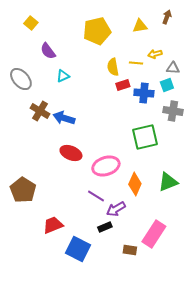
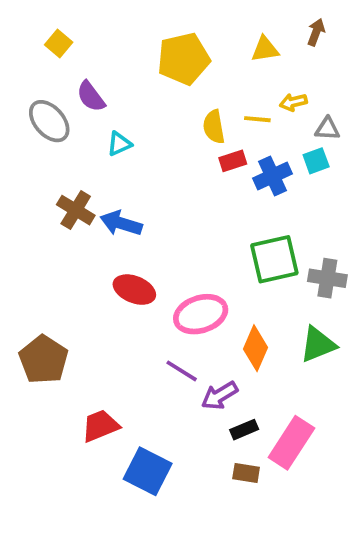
gray ellipse: (21, 79) -> (49, 121), moved
blue cross: (144, 93) -> (273, 176), turned -30
gray cross: (173, 111) -> (327, 278), moved
black rectangle: (105, 227) -> (244, 430), moved

